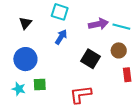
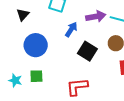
blue arrow: (61, 37) -> (71, 30), moved
blue circle: (25, 59) -> (36, 45), moved

